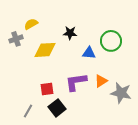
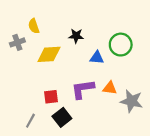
yellow semicircle: (31, 24) -> (34, 26), turned -80
orange triangle: (101, 81) -> (110, 88), turned 40

